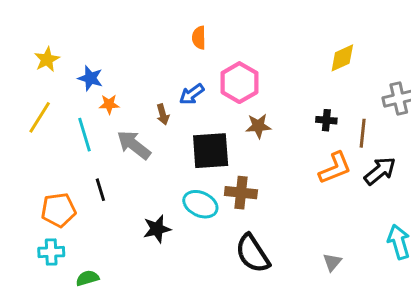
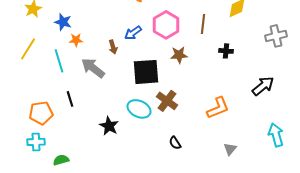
brown line: (363, 133) -> (203, 24), moved
orange L-shape: (335, 168) -> (218, 108), moved
brown cross: (241, 193) -> (167, 101), turned 30
black star: (157, 229) -> (109, 126), turned -30
black semicircle: (253, 253) -> (175, 143), size x0.5

